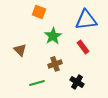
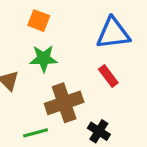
green star: (53, 36) -> (44, 59), moved, turned 30
brown cross: (55, 64) -> (64, 103), size x1.6

